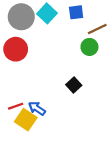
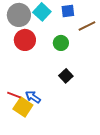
green circle: (89, 47) -> (61, 43), moved
red circle: (16, 49) -> (25, 40), moved
red line: (16, 106) -> (14, 95), turned 40

